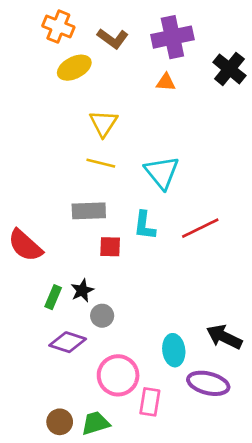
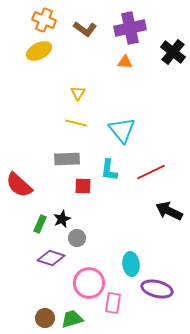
yellow ellipse: (74, 68) -> (39, 51), moved
yellow triangle: (103, 123) -> (78, 93), size x0.7
black arrow: (224, 337) -> (169, 211), moved

